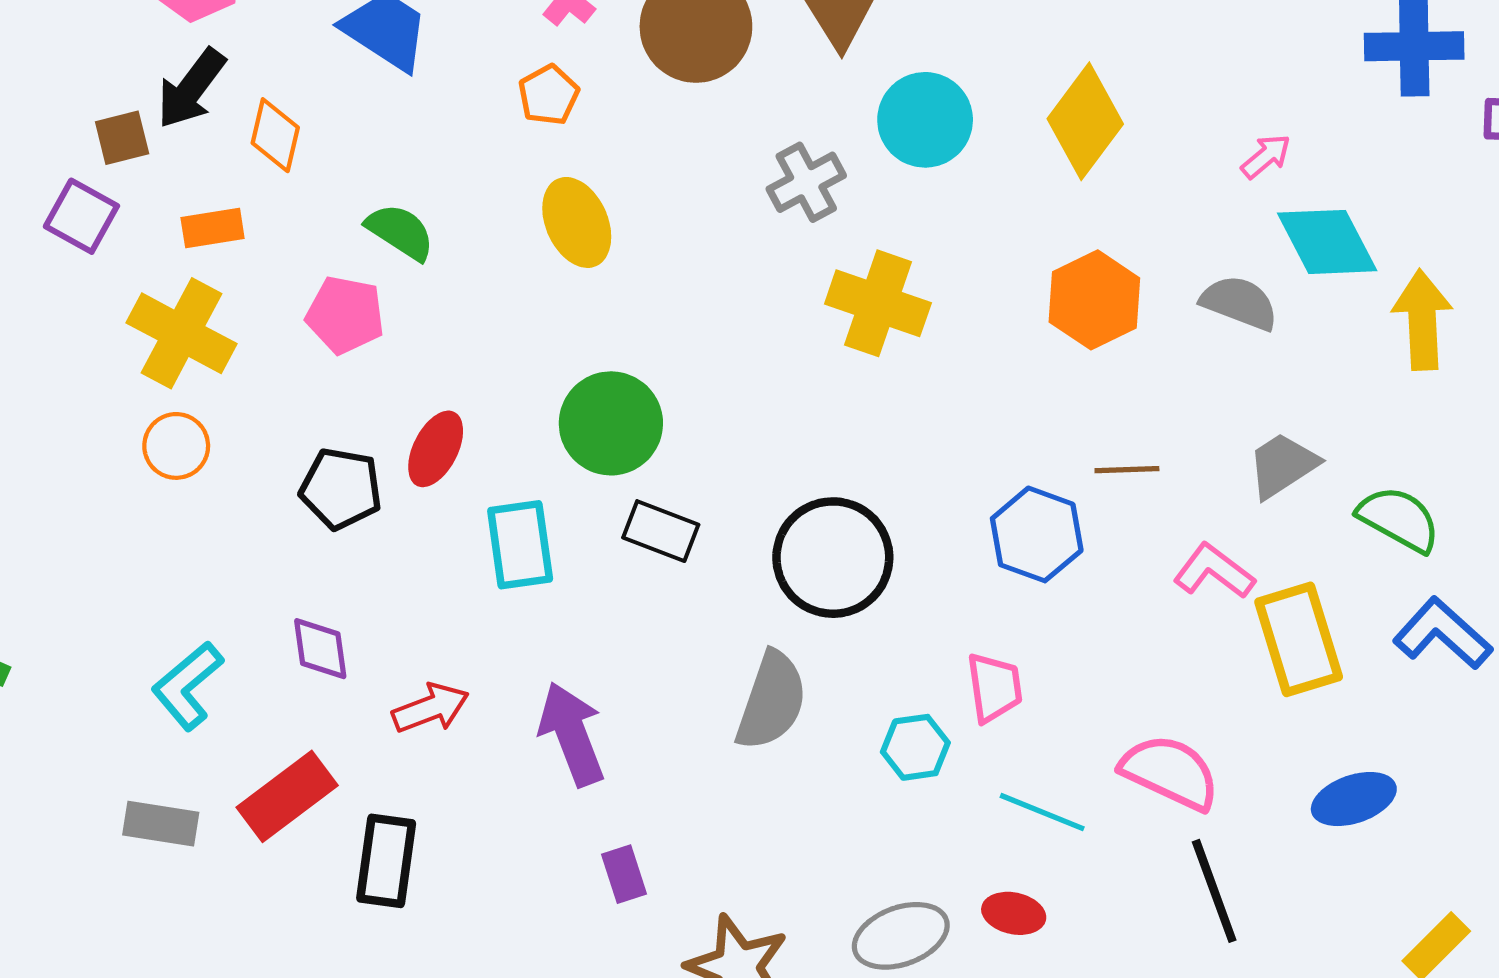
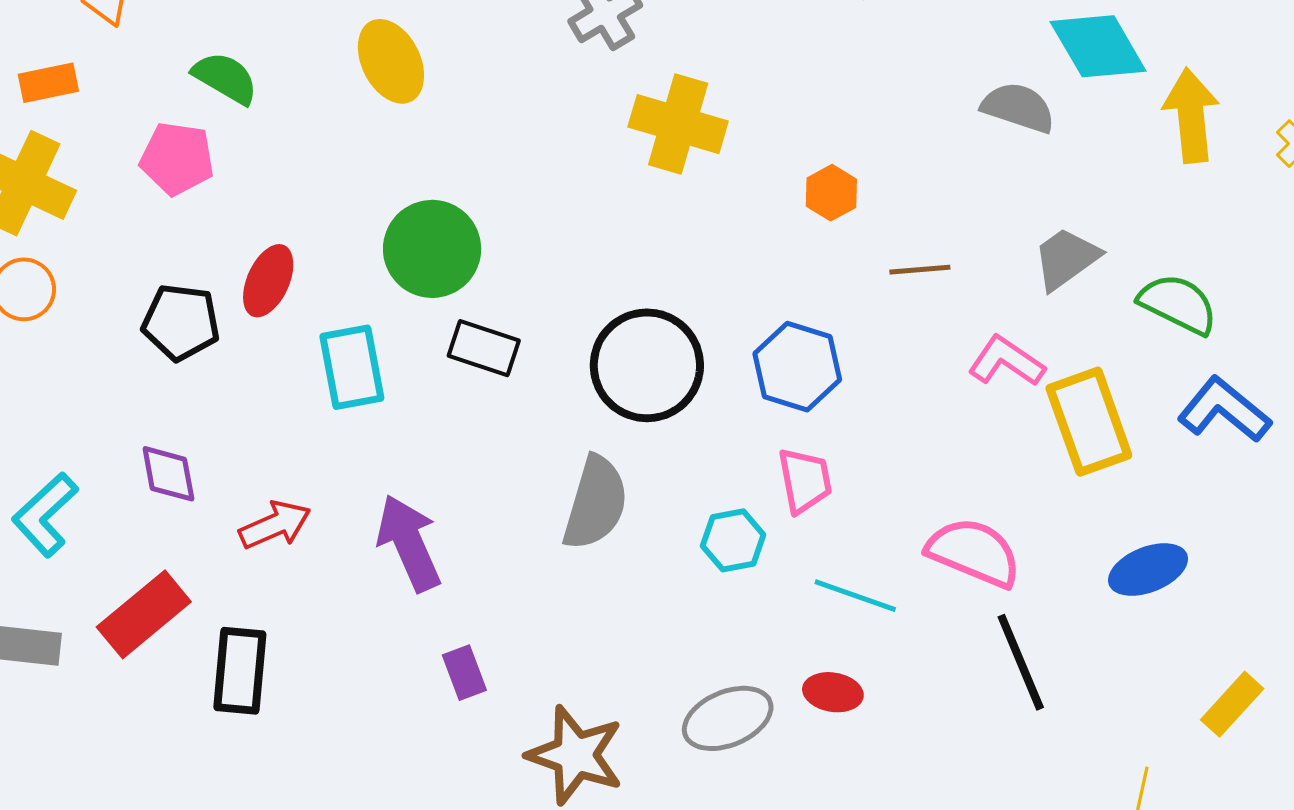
orange hexagon: (1094, 300) -> (831, 193), moved, size x0.6
blue hexagon: (1037, 534) -> (797, 367), moved

